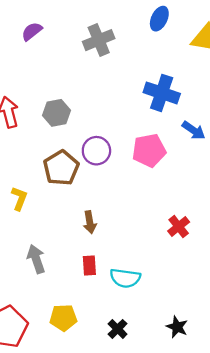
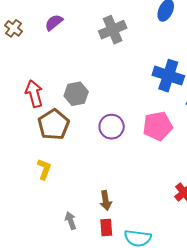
brown pentagon: (61, 168) -> (54, 125), moved
brown arrow: (90, 222) -> (106, 200), moved
gray arrow: (36, 259) -> (71, 221), moved, size x0.7

